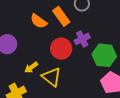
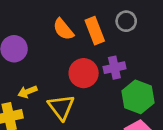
yellow arrow: (31, 67) -> (28, 92), moved

